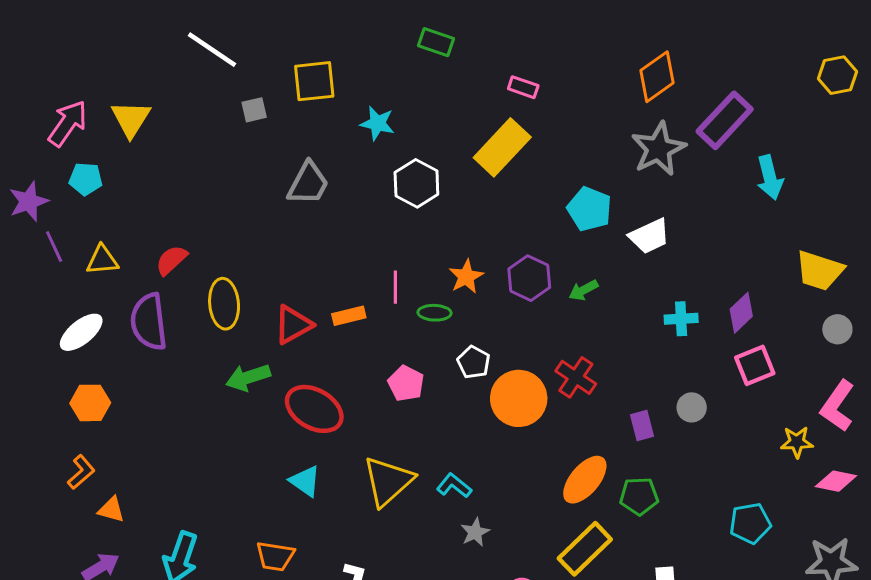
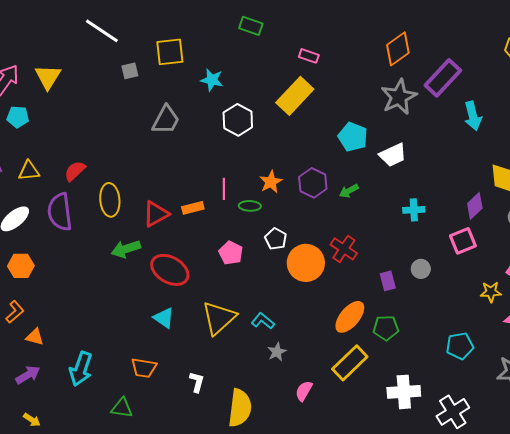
purple diamond: (741, 313) -> (475, 206), moved

